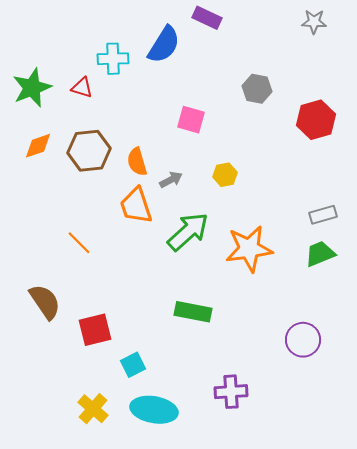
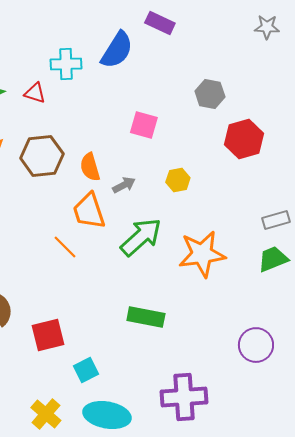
red hexagon: (316, 120) -> (244, 139), moved
orange line: (79, 243) -> (65, 247), moved
purple cross: (231, 392) -> (184, 397), size x1.4

